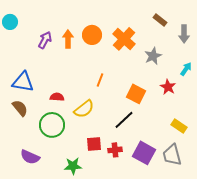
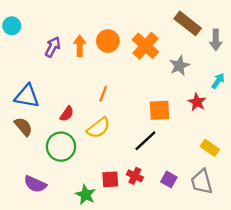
brown rectangle: (160, 20) -> (188, 23), size x1.6
orange line: (100, 80) -> (103, 94), moved
orange square: (136, 94) -> (159, 110), turned -30
red semicircle: (57, 97) -> (67, 114), turned 120
red square: (94, 144) -> (110, 179), moved
red cross: (115, 150) -> (135, 176), turned 32
purple square: (144, 153) -> (169, 179), size x0.6
green star: (73, 166) -> (86, 195), turned 30

